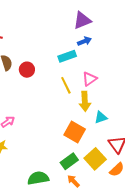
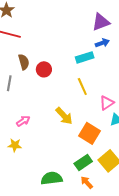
pink triangle: (90, 79) -> (107, 103), moved
yellow arrow: (85, 101) -> (64, 116), moved, turned -42

